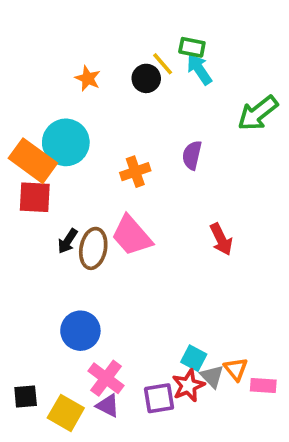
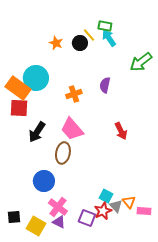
orange star: (88, 78) -> (56, 43), moved
black arrow: (68, 241) -> (37, 132), size x1.5
brown ellipse: (93, 248) -> (63, 153), moved
purple square: (159, 398) -> (87, 218), turned 30

